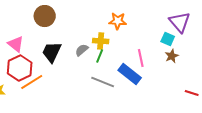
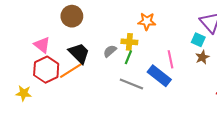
black trapezoid: (52, 52) -> (79, 53), turned 110
orange line: (32, 82) -> (71, 71), moved

